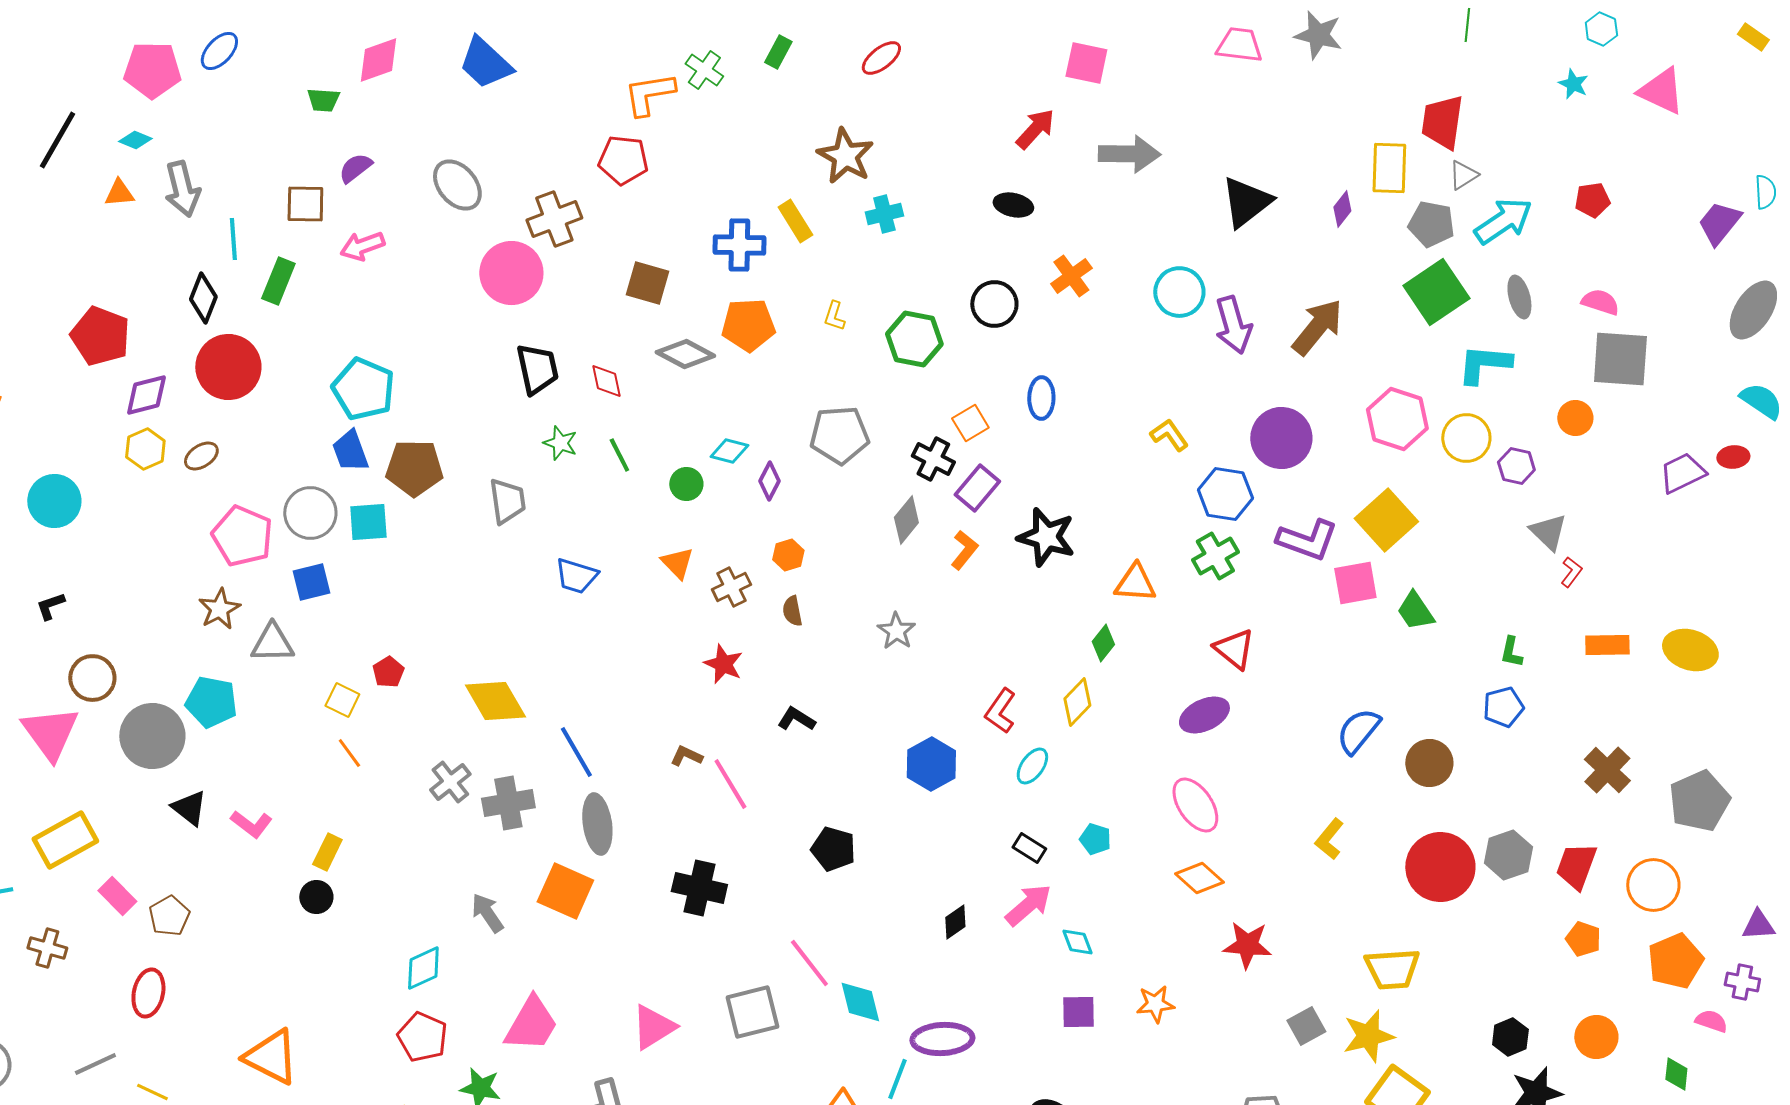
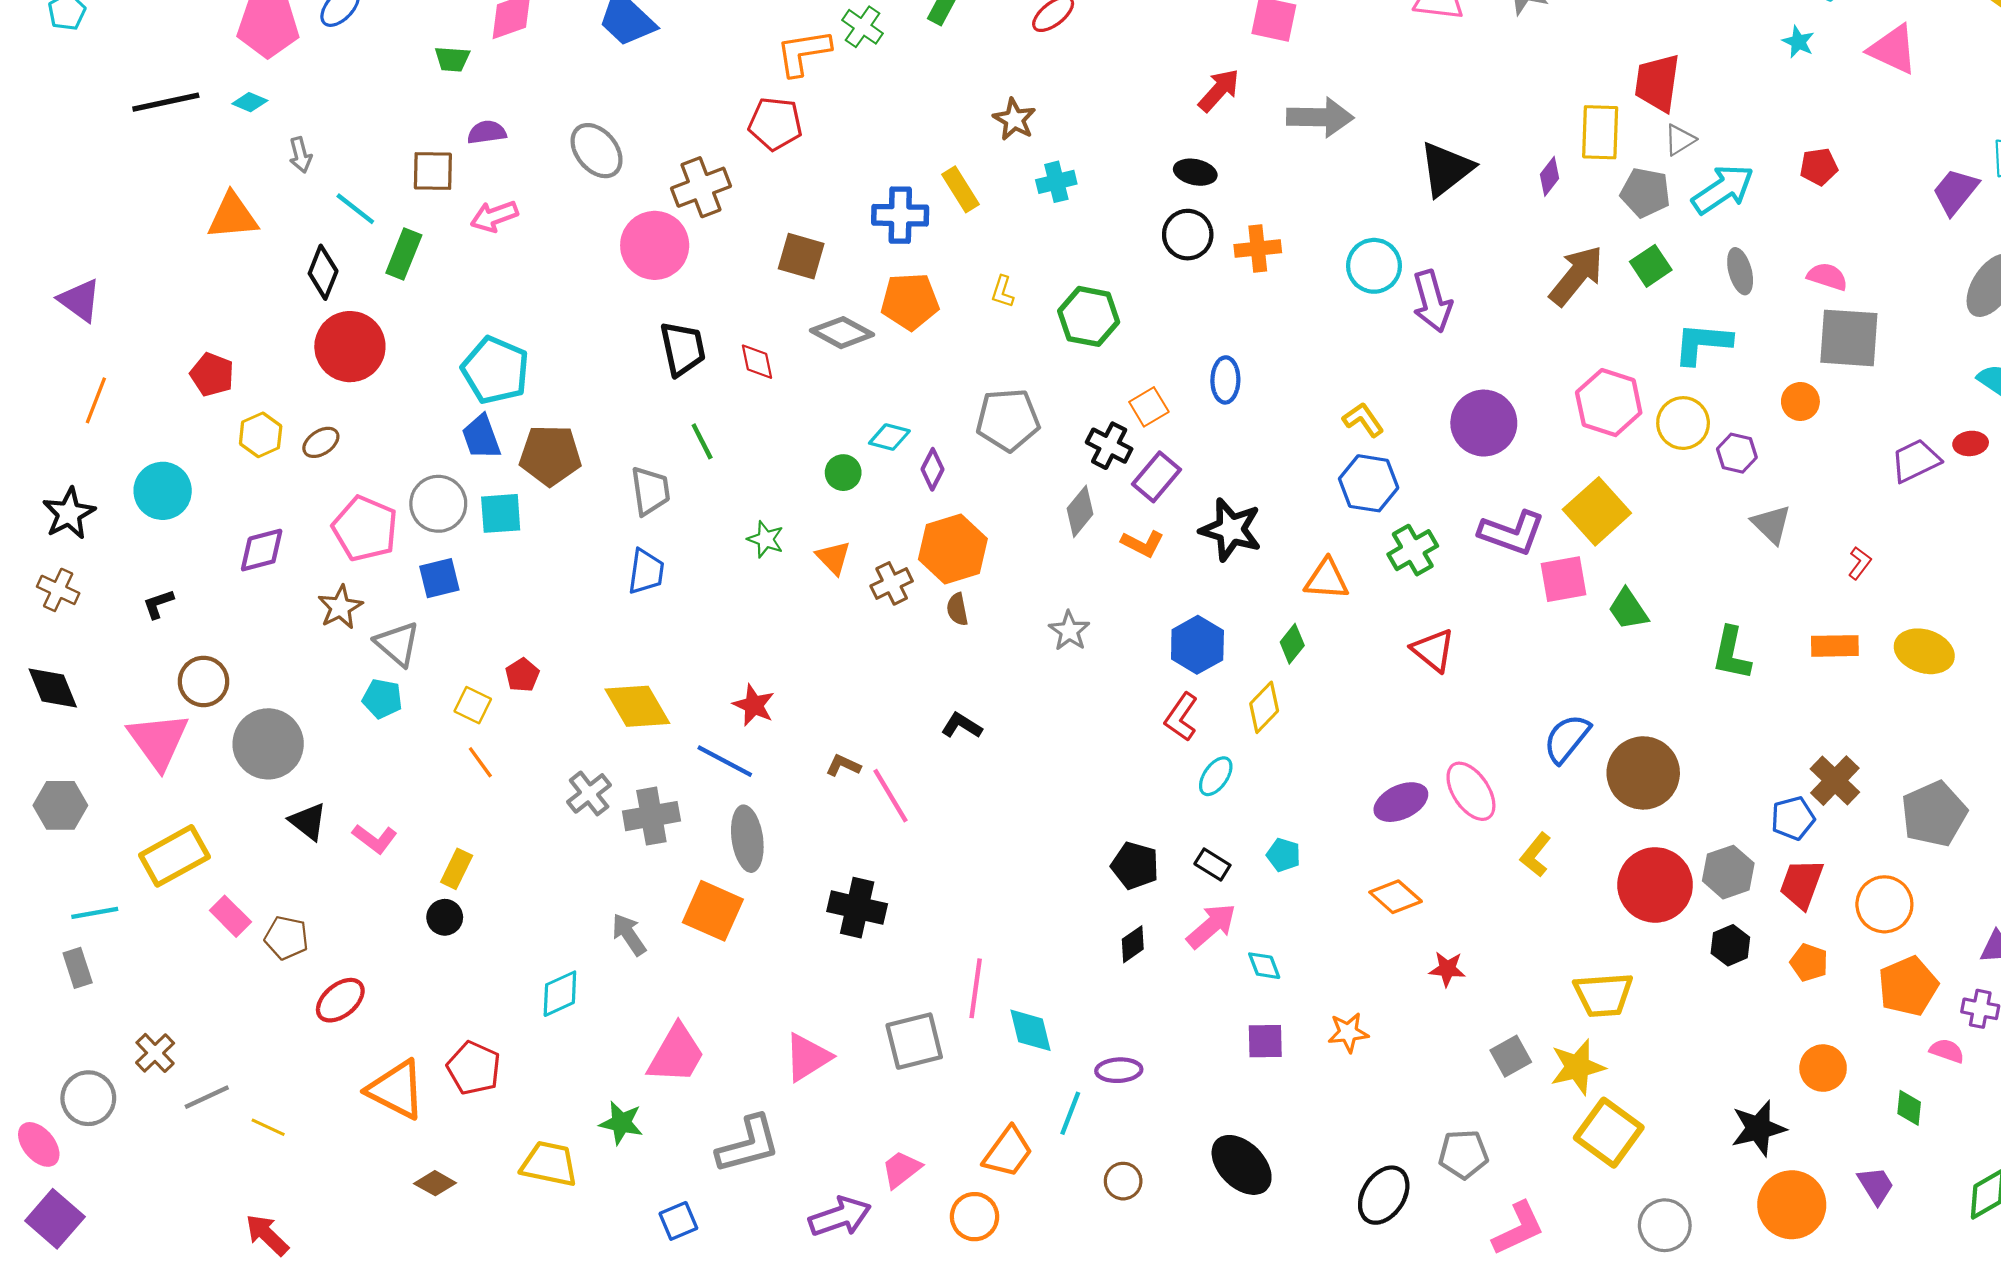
black line: (57, 140) -> (166, 102), turned 48
brown star: (845, 156) -> (1014, 119), size x0.7
purple semicircle: (355, 168) -> (487, 132), turned 30
gray arrow: (182, 189) -> (300, 155), size x0.6
orange triangle: (119, 193) -> (233, 216), moved, size x1.6
cyan line: (233, 239) -> (355, 209), turned -48
orange cross: (1071, 276) -> (1258, 249), turned 30
green square: (1436, 292) -> (1651, 266), size x0.6
black circle: (994, 304) -> (1188, 235), moved
brown arrow: (1317, 327) -> (1576, 275), moved
red pentagon: (100, 336) -> (212, 375), moved, size x0.7
purple diamond: (146, 395) -> (262, 550), moved
green star: (560, 443) -> (766, 539), moved
green line: (619, 455) -> (702, 441), moved
blue hexagon: (1225, 494) -> (1369, 483), moved
orange L-shape: (964, 550) -> (1142, 544), turned 78
orange hexagon: (788, 555) -> (953, 549), size x2.0
red L-shape: (1571, 572) -> (1860, 563), moved
blue trapezoid: (576, 576) -> (646, 572), moved, turned -99
gray triangle: (272, 643) -> (397, 644), turned 42
green L-shape: (1511, 652) -> (1731, 653), size x1.6
red star: (723, 664) -> (754, 705), moved
cyan pentagon: (211, 702) -> (382, 699), moved, size x0.7
blue pentagon: (1503, 707) -> (1793, 818), moved
purple ellipse: (1204, 715) -> (1401, 802), moved
blue line: (576, 752) -> (725, 761), turned -32
brown circle: (1429, 763) -> (1643, 773), size x1.4
blue hexagon: (931, 764) -> (1197, 645), moved
pink ellipse: (1195, 805) -> (1471, 791), moved
black pentagon: (833, 849) -> (1135, 866), moved
brown pentagon: (169, 916) -> (286, 938), turned -30
red star: (1247, 945) -> (1447, 969), size x0.7
brown cross: (47, 948) -> (155, 1053), moved, turned 30
pink line: (809, 963) -> (976, 988), turned 46
red ellipse: (148, 993) -> (340, 1000), moved, turned 39
red pentagon: (422, 1037) -> (474, 1068), moved
black hexagon: (1510, 1037) -> (1730, 945), moved
purple ellipse: (942, 1039) -> (1119, 1070), size x0.7

